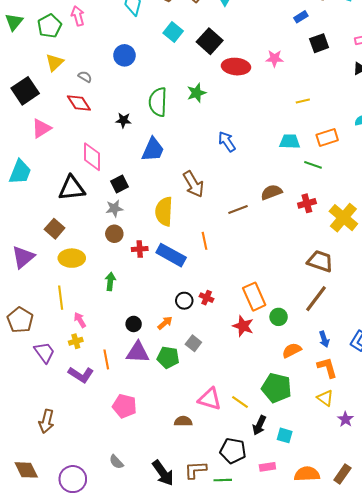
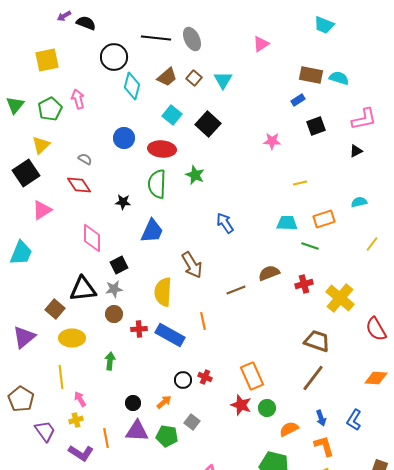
yellow triangle: (55, 62) -> (41, 145), moved
red ellipse: (236, 67) -> (162, 149), moved
green star: (196, 93) -> (195, 175), turned -30
black triangle: (72, 188) -> (83, 289), moved
green circle: (279, 317) -> (267, 408), moved

